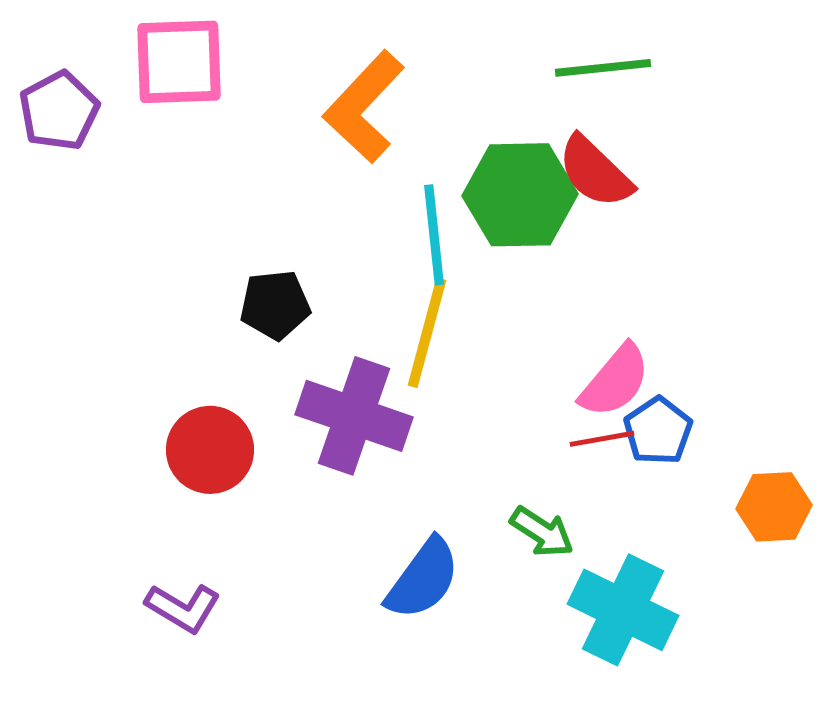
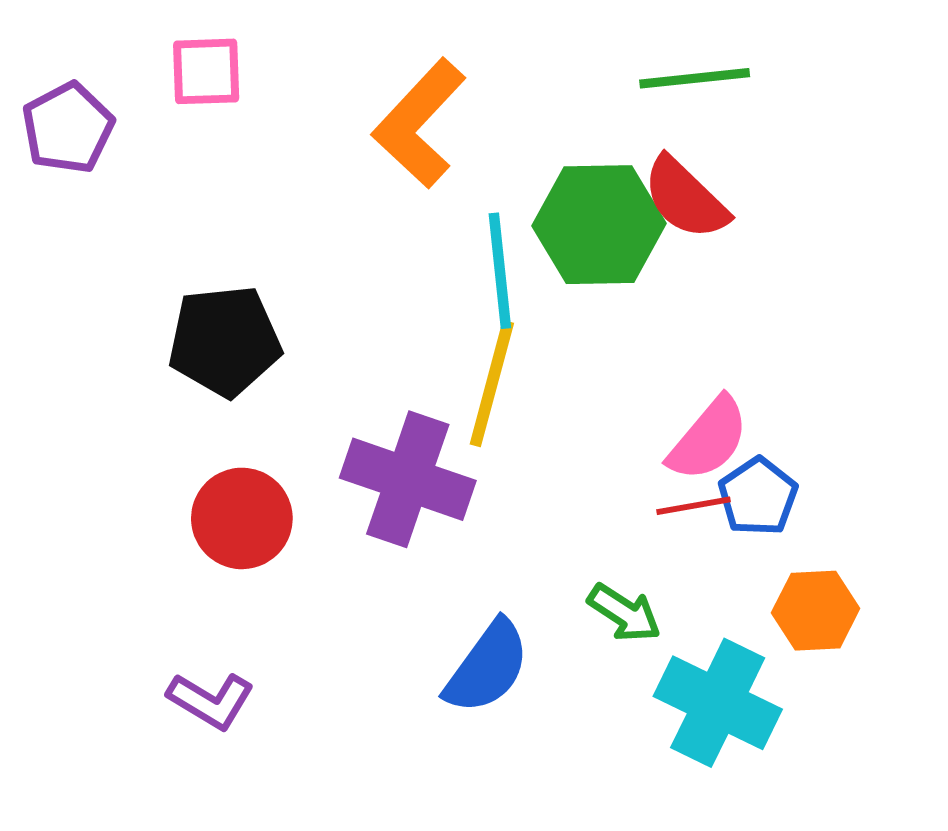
pink square: (179, 62) -> (206, 71), size x0.7
black pentagon: (275, 305) -> (225, 341), moved, size x1.4
orange hexagon: (774, 507) -> (816, 611), moved

